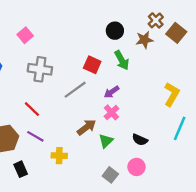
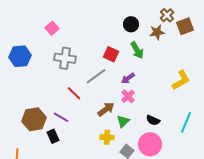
brown square: (176, 33) -> (185, 26), turned 30
yellow L-shape: (172, 94) -> (181, 80), turned 30
red line: (32, 109) -> (74, 93), moved
cyan line: (180, 128) -> (186, 122), moved
yellow cross: (59, 156) -> (107, 137), moved
pink circle: (136, 167) -> (150, 144), size x1.5
black rectangle: (21, 169) -> (53, 136), moved

